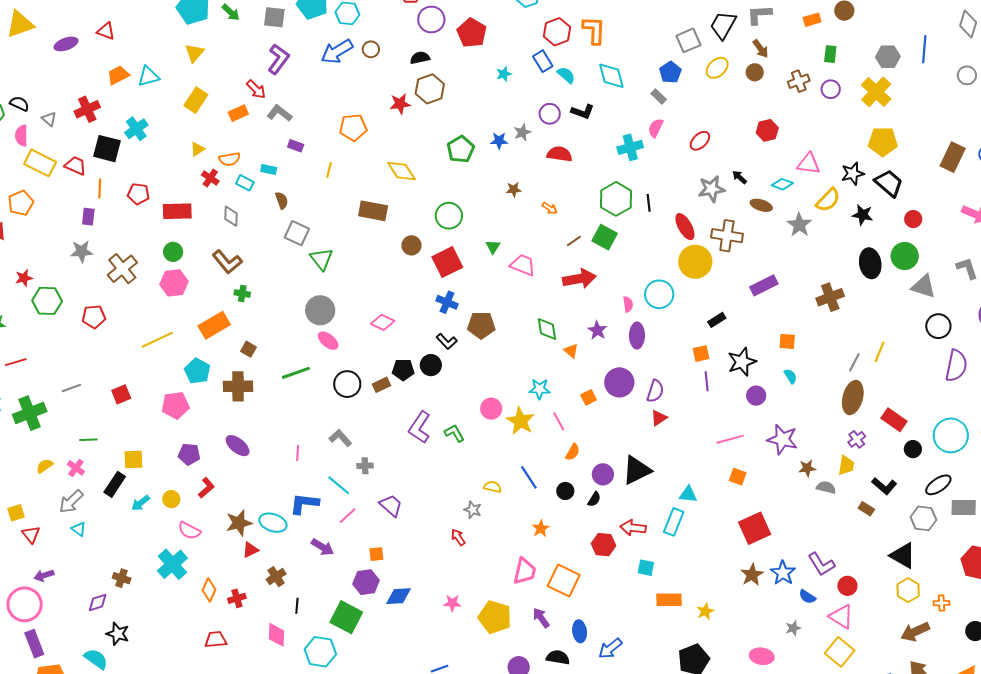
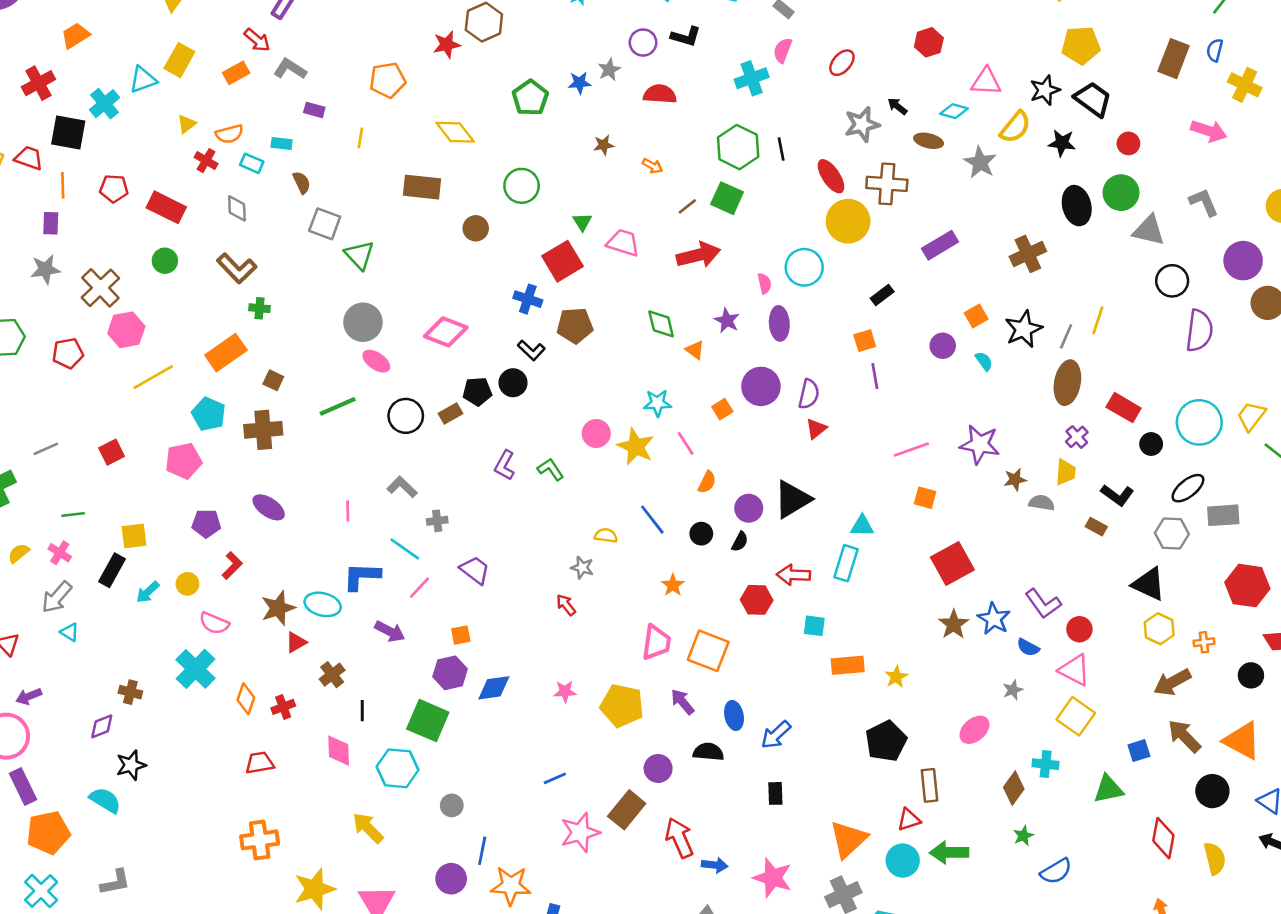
cyan triangle: (148, 76) -> (143, 80), moved
red rectangle: (177, 211) -> (166, 207), turned 32
red square: (447, 262) -> (562, 261), moved
pink hexagon: (174, 283) -> (126, 330), moved
pink diamond: (383, 322) -> (446, 332), size x1.4
orange square: (787, 341) -> (976, 316), turned -30
black star: (742, 362) -> (1024, 329), moved
purple circle: (756, 396) -> (943, 346), moved
purple L-shape: (420, 427) -> (505, 465), size x0.7
black star: (118, 634) -> (131, 765), turned -30
pink ellipse: (762, 656) -> (974, 730), turned -45

